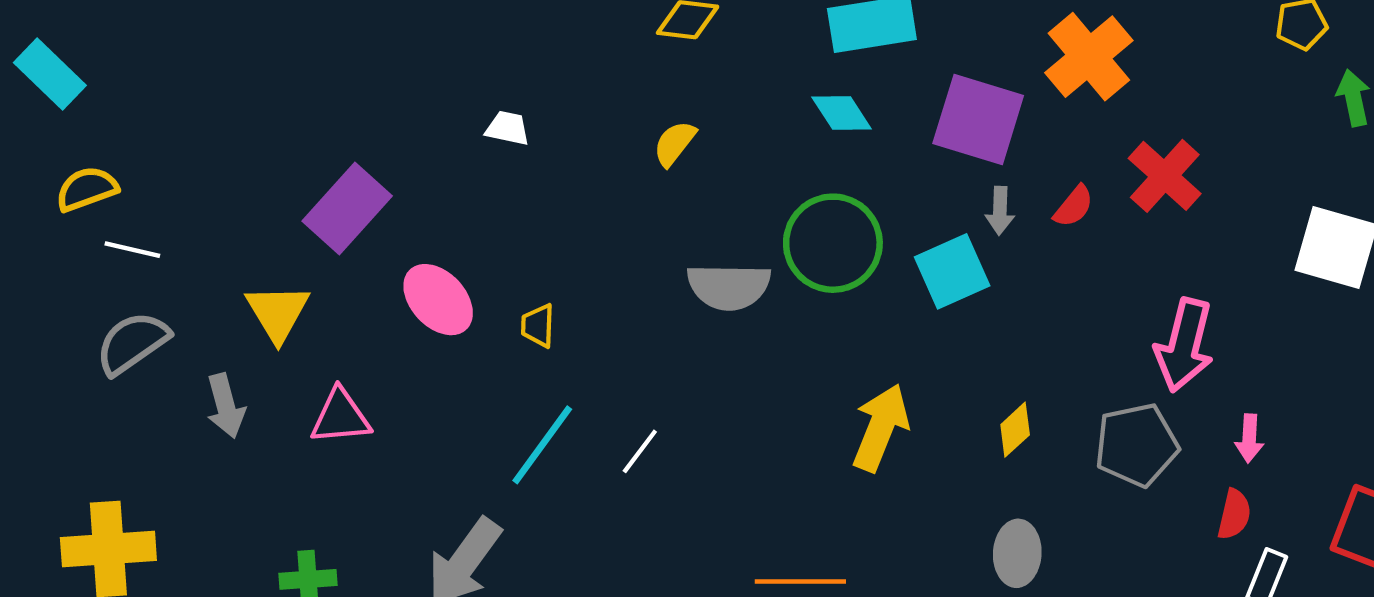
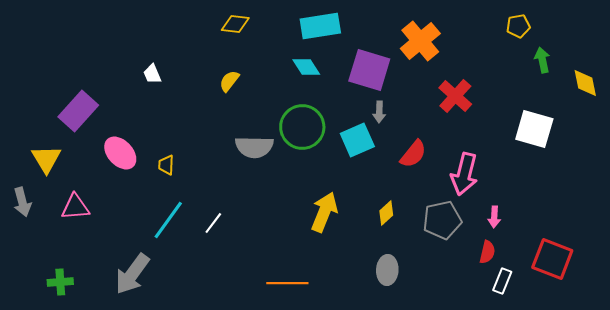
white trapezoid: (508, 128) -> (152, 74), turned -125
red semicircle: (1074, 206) -> (413, 154), moved, size x1.4

